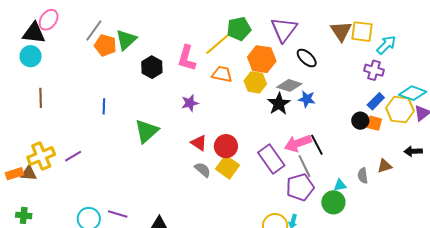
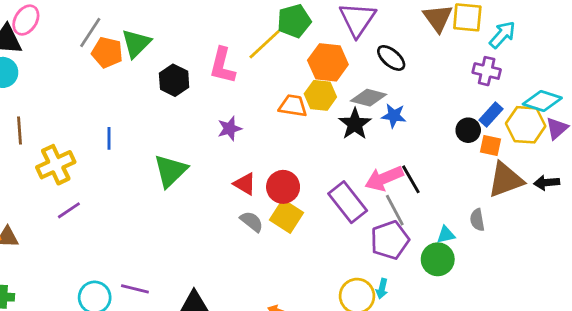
orange trapezoid: (222, 74) -> (293, 106), moved
black circle: (360, 121) -> (468, 130), moved
yellow cross: (41, 156) -> (56, 165), moved
brown triangle: (385, 166) -> (506, 180), moved, size x1.8

